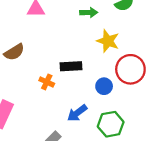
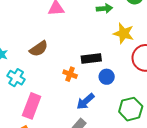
blue circle: (104, 86) -> (107, 77), moved
blue arrow: (77, 113) -> (85, 101), moved

